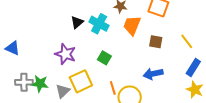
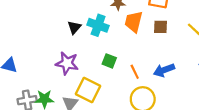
brown square: (156, 42) -> (160, 27), moved
yellow square: (81, 81) -> (88, 90), turned -30
orange line: (113, 88) -> (135, 72), moved

